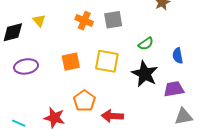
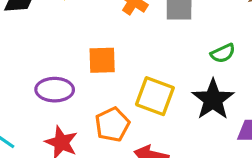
yellow square: (107, 61) -> (155, 96), moved
purple ellipse: (26, 66) -> (55, 90), moved

